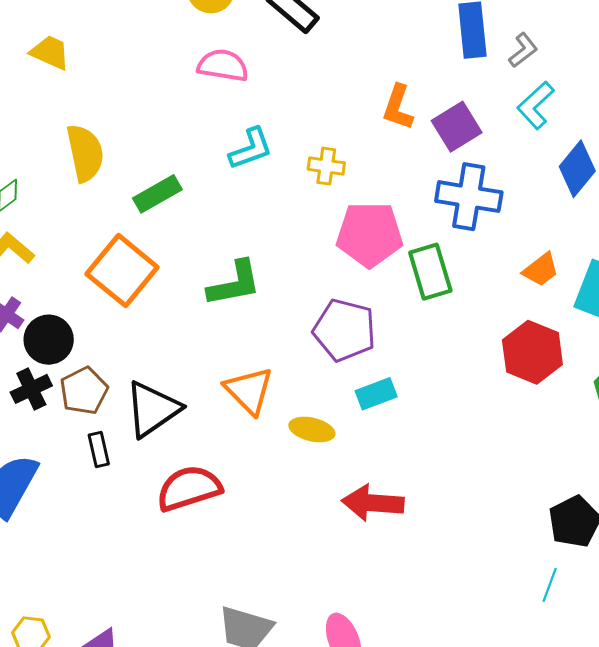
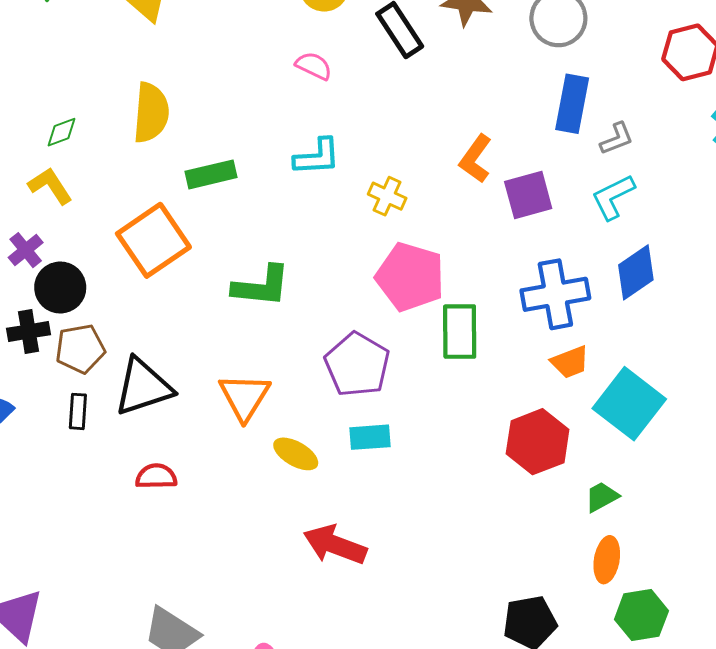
pink semicircle: (223, 65) -> (314, 66), size x0.7
blue cross: (469, 197) -> (555, 294), moved, turned -36
red semicircle: (189, 488) -> (156, 476), size x0.6

